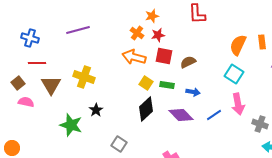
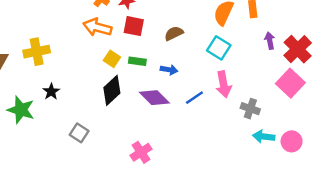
brown semicircle: (188, 62) -> (174, 33), moved
yellow cross: (84, 77) -> (37, 52), turned -30

